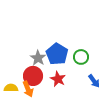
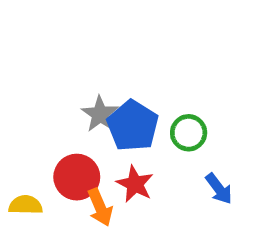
gray star: (38, 58) -> (100, 114), moved
orange arrow: (28, 89) -> (100, 207), moved

